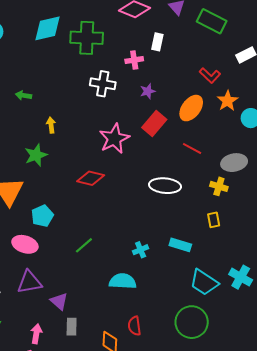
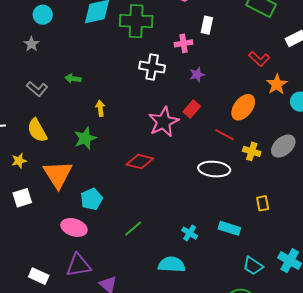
orange ellipse: (191, 108) -> (243, 107), moved
red rectangle: (154, 124) -> (192, 109), moved, size x0.7
red line: (192, 148) -> (225, 135), moved
gray ellipse: (234, 163) -> (283, 146), turned -30
yellow cross: (219, 186) -> (252, 151), moved
cyan cross: (141, 250) -> (190, 233), turned -35
cyan trapezoid: (204, 282) -> (253, 266), size x0.7

